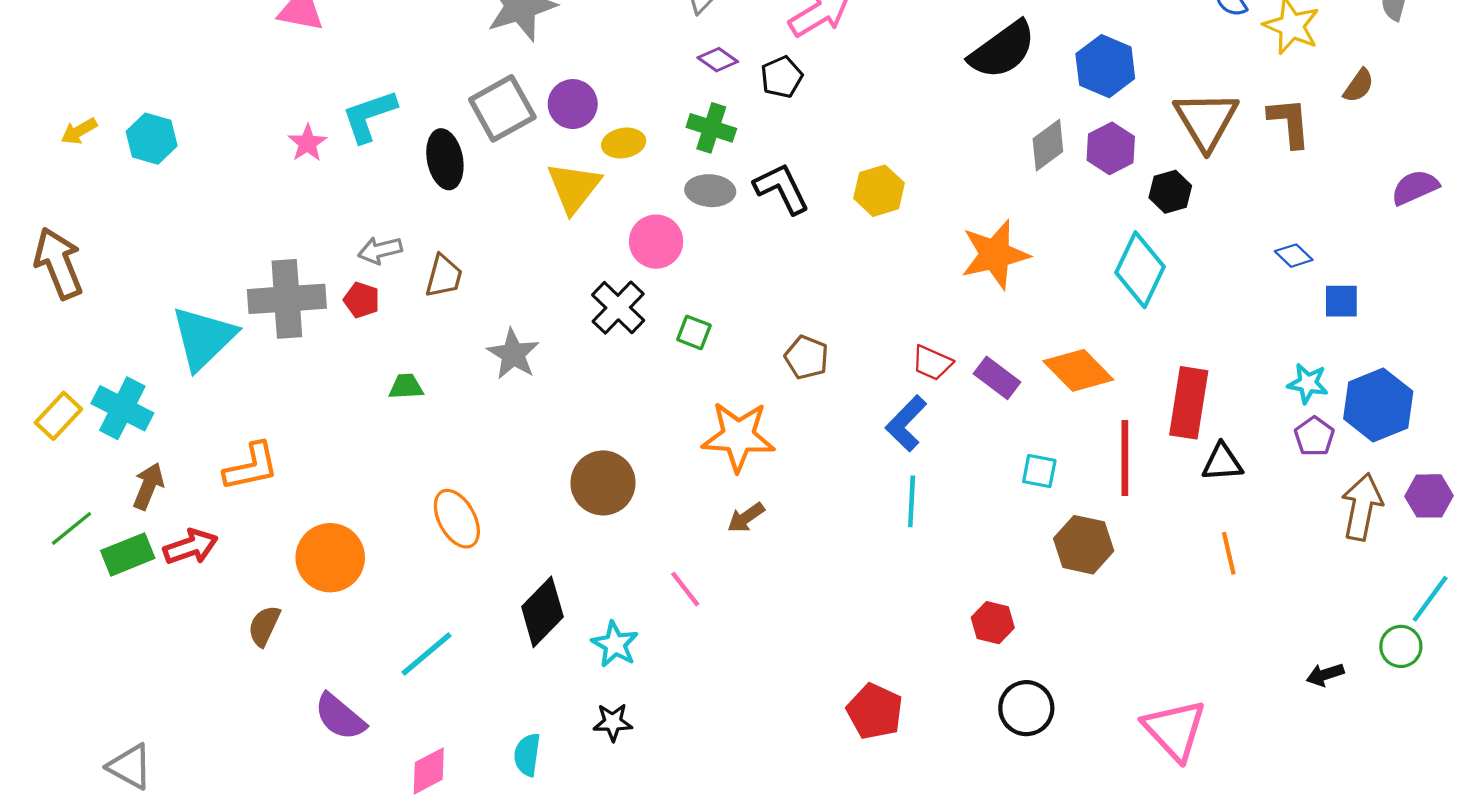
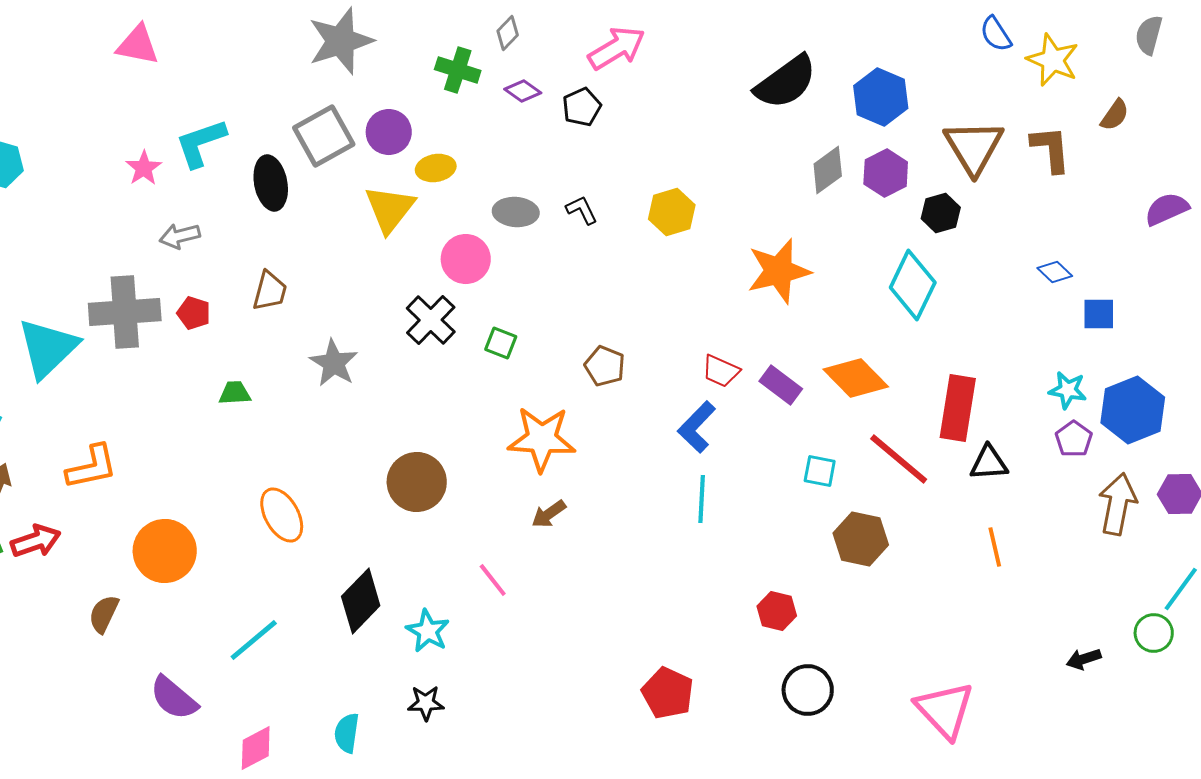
green cross: (711, 128) -> (458, 70), moved
black L-shape: (782, 188) -> (582, 210), size x0.6
gray arrow: (380, 250) -> (180, 236), moved
red line: (1125, 458) -> (899, 459), turned -50

